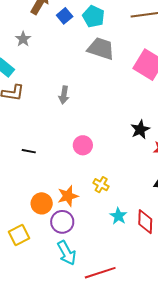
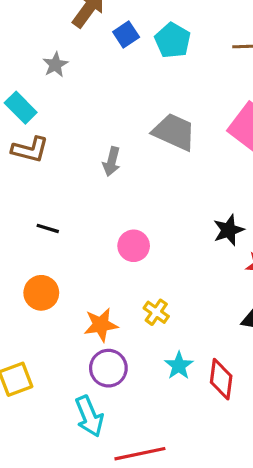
gray trapezoid: (101, 49) -> (174, 132), moved
black line: (29, 151) -> (48, 228), moved
orange circle: (42, 203) -> (41, 293), moved
purple circle: (62, 222) -> (108, 368), moved

